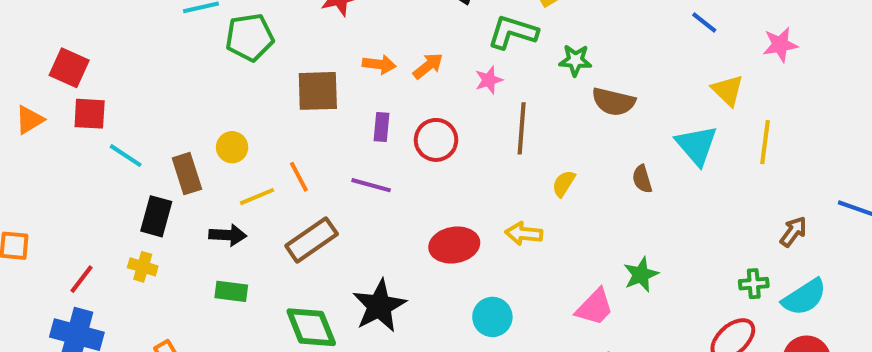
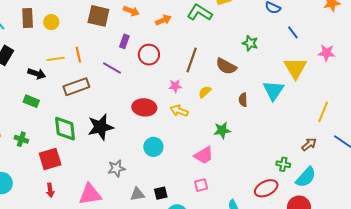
green star: (575, 60) -> (250, 43), moved
orange arrow: (428, 66) -> (163, 20), moved
pink star: (489, 80) -> (175, 86), moved
yellow triangle: (728, 90) -> (295, 68), size x1.4
brown semicircle: (613, 102) -> (226, 66), moved
yellow line: (765, 142) -> (323, 112), moved
yellow circle: (232, 147) -> (51, 22), moved
brown rectangle: (187, 174) -> (28, 18), moved
green star: (641, 275) -> (222, 130), moved
cyan semicircle: (804, 297) -> (306, 177), turned -30

